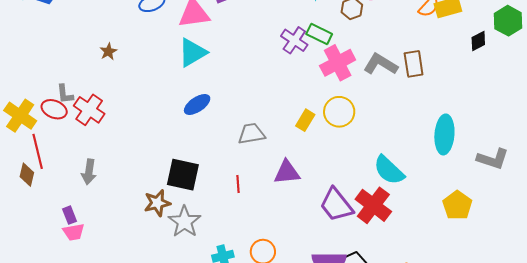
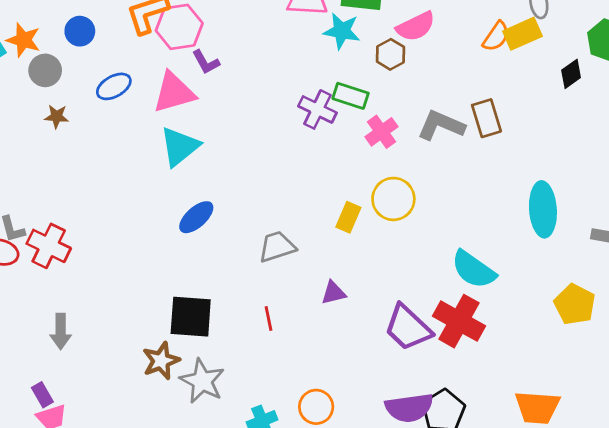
brown star: (108, 52) -> (57, 117), moved, turned -30
pink cross: (338, 63) -> (382, 132), size x0.7
purple triangle: (287, 172) -> (333, 293), size x0.7

